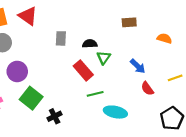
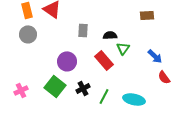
purple circle: (17, 71) -> (67, 61), moved
green line: (95, 94) -> (104, 96), moved, turned -49
black cross: (55, 116) -> (83, 88), moved

